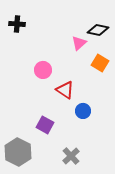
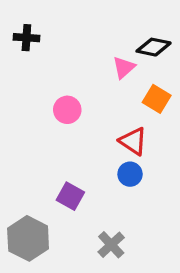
red triangle: (65, 90) -> (133, 141), moved

